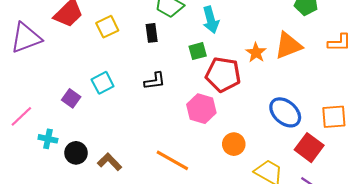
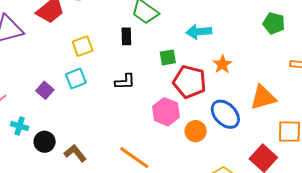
cyan arrow: (211, 20) -> (199, 32), moved, turned 95
yellow square: (107, 27) -> (83, 46), moved
orange triangle: (288, 46) -> (263, 97), moved
blue ellipse: (285, 112) -> (225, 114), moved
orange circle: (234, 144) -> (196, 131), moved

